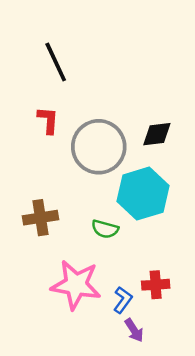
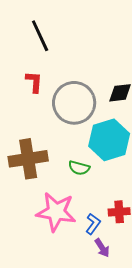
brown cross: (40, 218) -> (28, 159), size x1.4

